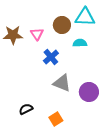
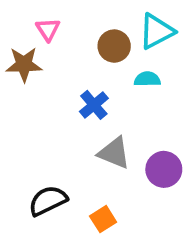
cyan triangle: (85, 17) -> (156, 31), turned -30
pink triangle: (37, 34) -> (48, 29), moved
black semicircle: (26, 109) -> (48, 201), size x1.5

